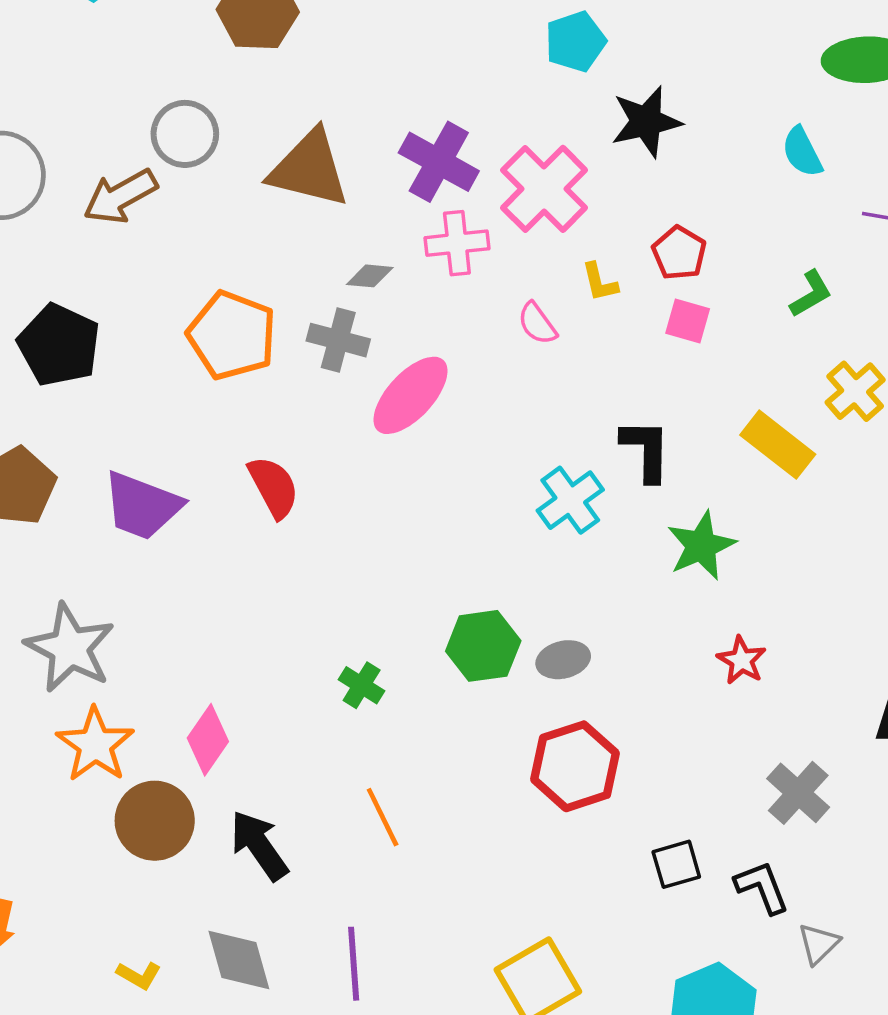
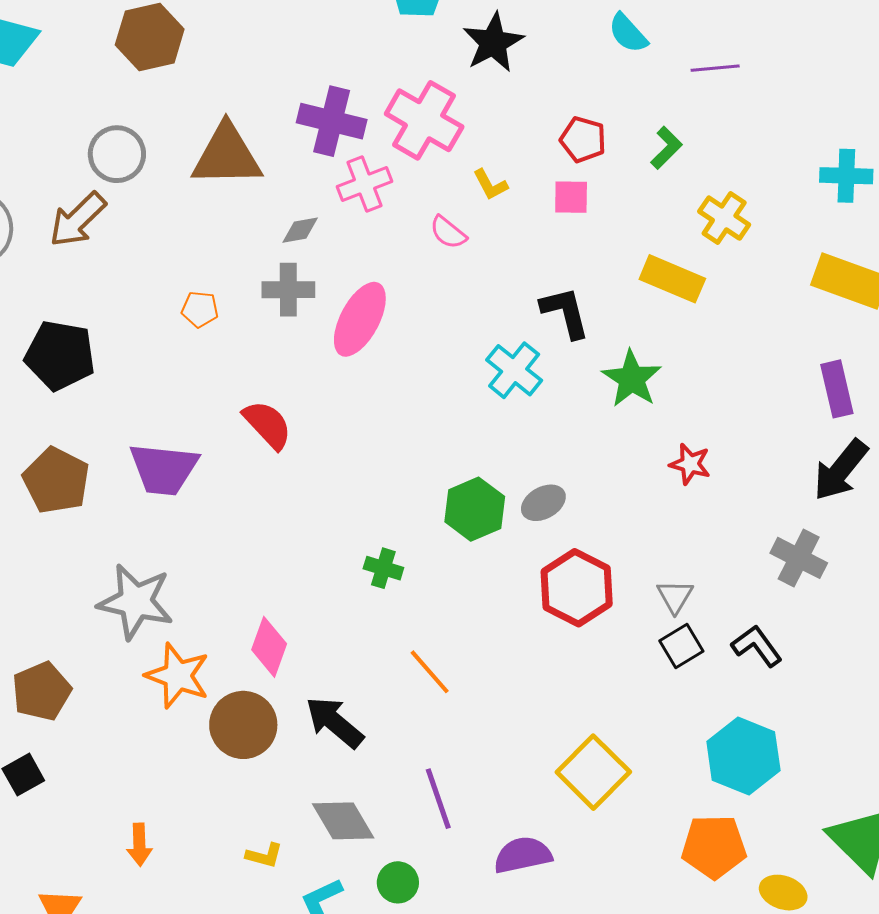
red pentagon: (679, 253) -> (583, 140), moved
orange pentagon: (232, 335) -> (200, 309), size x0.5
gray cross: (798, 793) -> (799, 558), moved
gray triangle: (819, 944) -> (675, 596), moved

